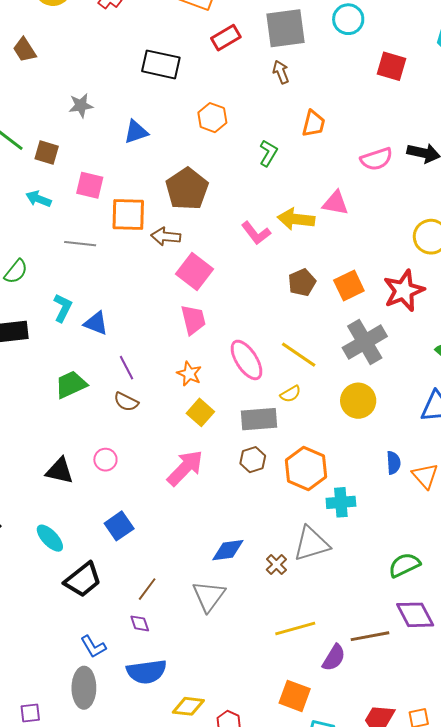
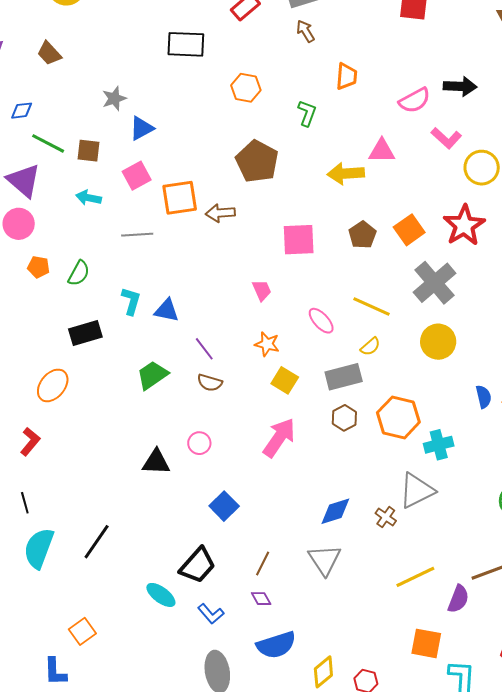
blue triangle: (136, 132) -> (142, 128), moved
pink square: (90, 185) -> (137, 176), turned -32
brown pentagon: (187, 189) -> (257, 161), moved
pink L-shape: (256, 233) -> (446, 138), moved
pink square: (194, 272) -> (299, 240), moved, turned -30
pink trapezoid: (193, 320) -> (262, 290), size x0.7
pink ellipse: (246, 360) -> (321, 321), size x0.7
cyan ellipse: (50, 538) -> (161, 595), moved
blue L-shape: (93, 647) -> (211, 614), moved
yellow diamond: (188, 706) -> (323, 672), turned -36

